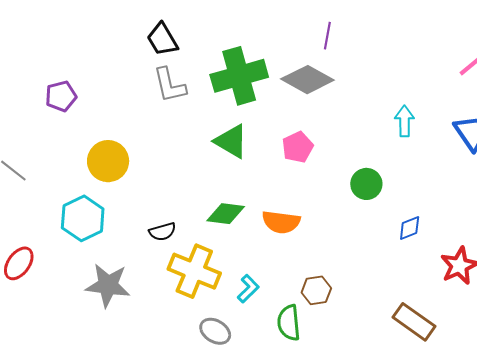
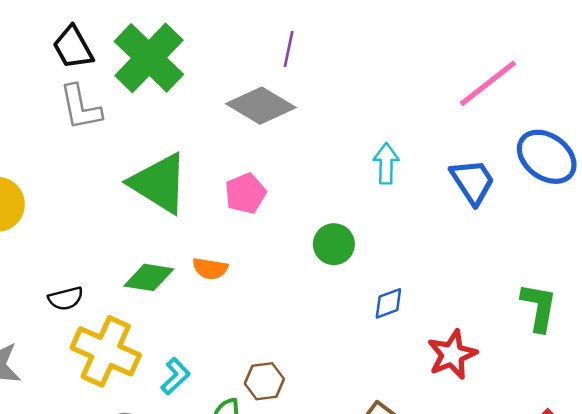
green cross: (239, 76) -> (149, 58), moved, turned -32
green triangle: (231, 141) -> (159, 183), size x1.4
orange semicircle: (281, 222) -> (210, 269), moved, size x0.7

